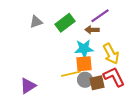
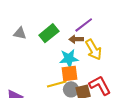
gray triangle: (36, 22) -> (20, 33), turned 32
yellow arrow: (111, 54) -> (94, 50), moved

